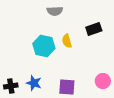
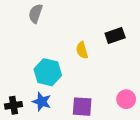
gray semicircle: (55, 11) -> (36, 13), moved, turned 112
cyan hexagon: (44, 46) -> (48, 72), moved

